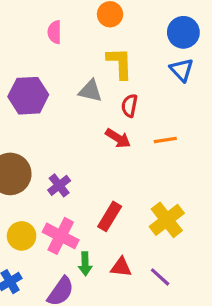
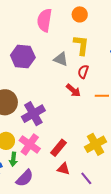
pink semicircle: (55, 32) -> (44, 20), size x1.6
purple cross: (59, 185) -> (33, 114), size x1.6
red rectangle: (110, 216) -> (59, 148), moved
green arrow: (85, 264) -> (13, 159), moved

